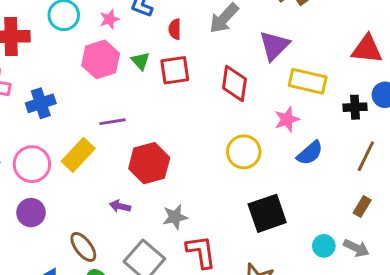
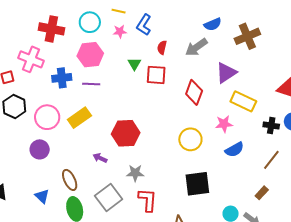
pink hexagon: (101, 59) -> (90, 55), moved
purple line: (112, 122) -> (91, 84), moved

